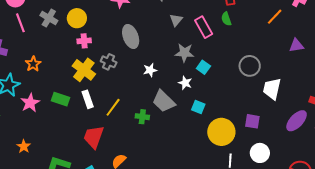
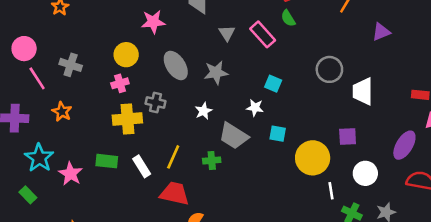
yellow circle: (77, 18) -> (126, 55), moved
gray star: (185, 53) -> (216, 73), moved
orange star: (33, 64) -> (62, 112), moved
yellow cross: (84, 70) -> (127, 119), turned -30
white star: (150, 70) -> (204, 111), moved
white rectangle: (88, 99) -> (142, 166), moved
purple ellipse: (297, 121) -> (404, 145), moved
red trapezoid: (94, 137) -> (174, 193), moved, turned 95

